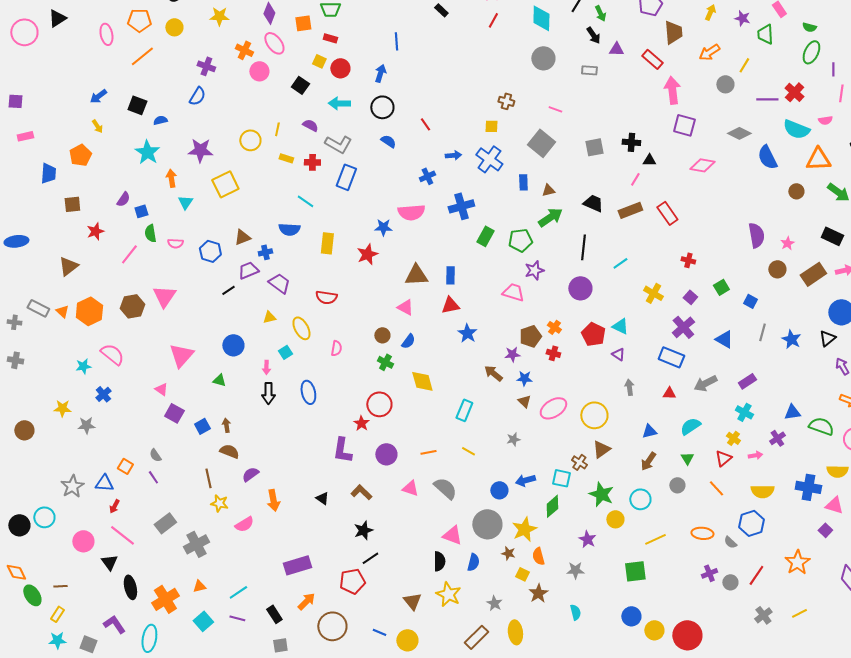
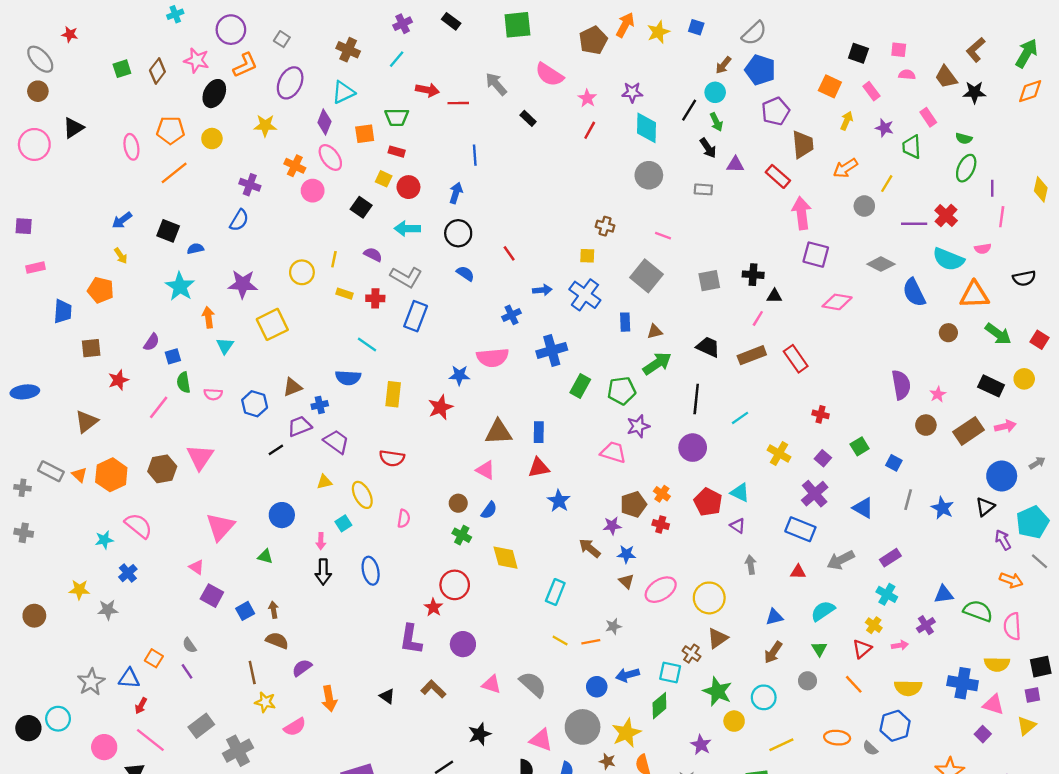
orange pentagon: (80, 155) -> (101, 290), turned -30
orange line: (428, 452) -> (591, 642), moved
black star: (363, 530) -> (480, 734), moved

